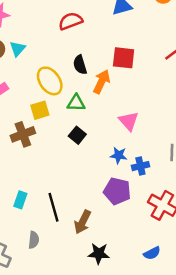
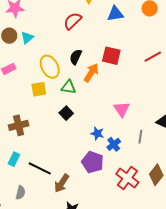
red semicircle: (71, 21) -> (73, 21), turned -30
black semicircle: (80, 65) -> (76, 57), turned 35
pink triangle: (129, 121) -> (122, 109), moved
brown cross: (23, 134) -> (19, 125), moved
blue cross: (140, 166) -> (114, 144), turned -32
black line: (53, 207) -> (40, 168), turned -55

